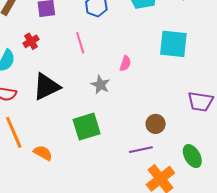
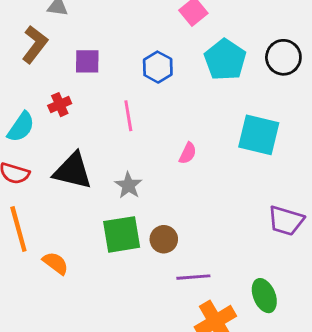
gray star: (100, 85) -> (128, 185), moved
black triangle: (46, 87) -> (73, 171), turned 32
brown circle: (156, 124) -> (164, 239), moved

